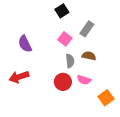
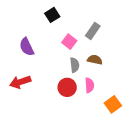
black square: (62, 11) -> (52, 15), moved
pink semicircle: (84, 80) -> (89, 85), turned -112

